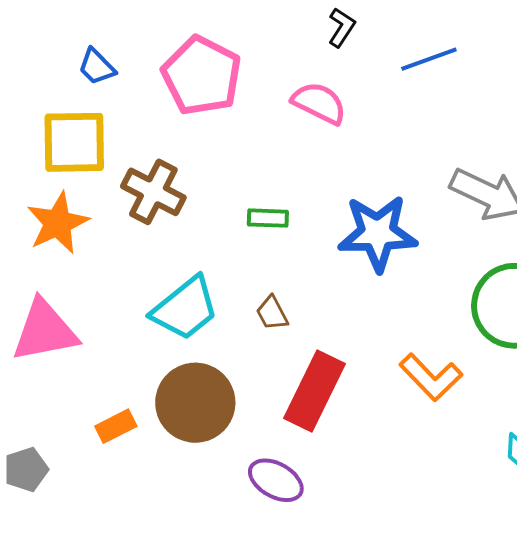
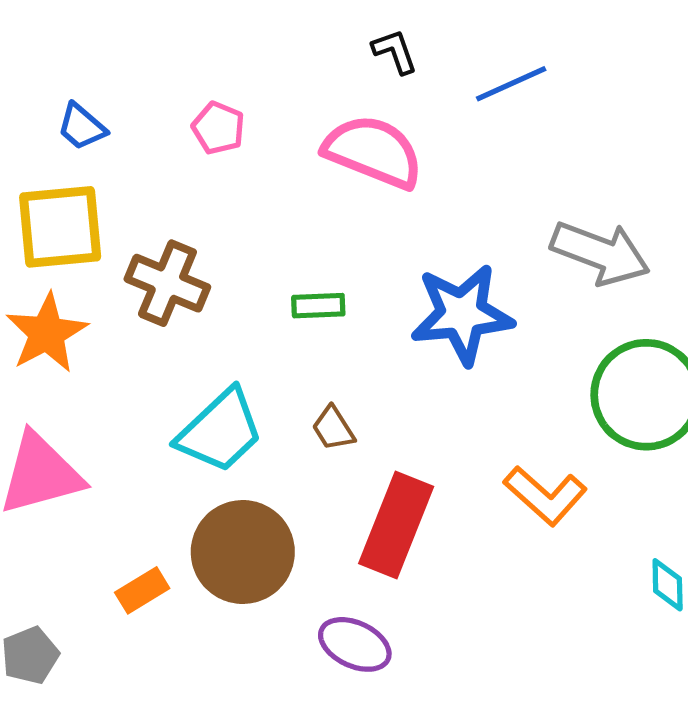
black L-shape: (342, 27) -> (395, 51), turned -48
pink pentagon: (202, 76) -> (218, 128), size x0.5
pink semicircle: (319, 103) -> (373, 152), size x1.4

